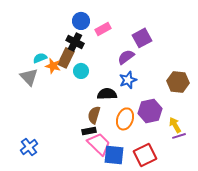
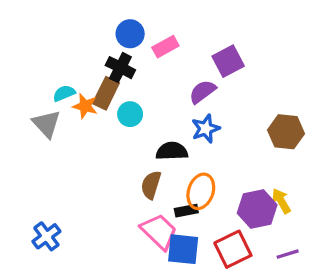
purple hexagon: (150, 111) -> (257, 209), moved
black rectangle: (89, 131) -> (186, 211), moved
purple line: (179, 136) -> (288, 254), moved

